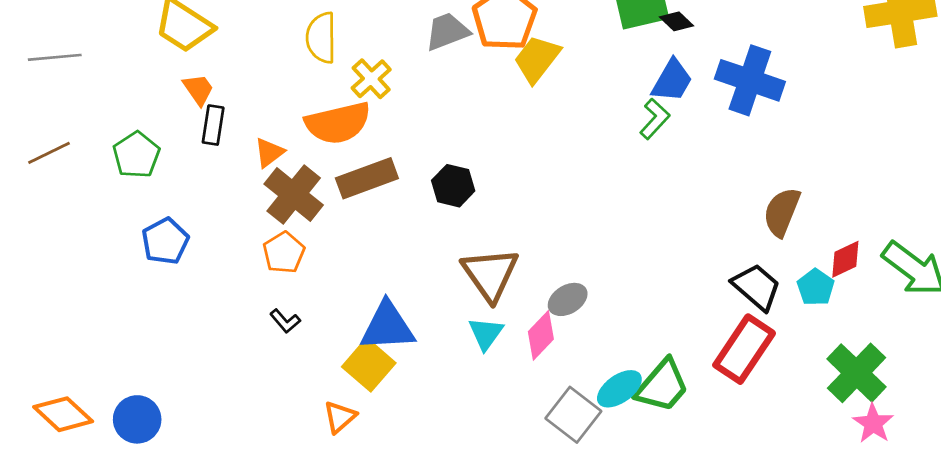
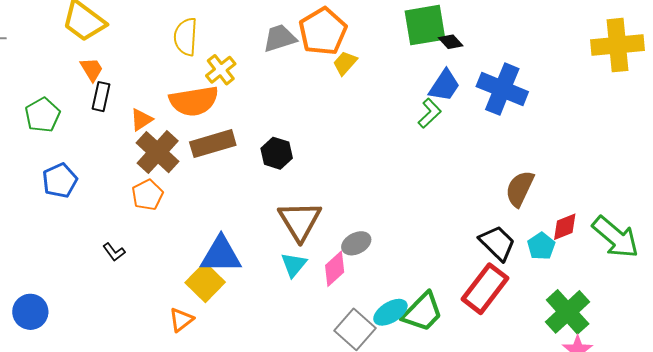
yellow trapezoid: (537, 59) -> (345, 63), size x0.7
black L-shape: (285, 321) -> (114, 252), moved

